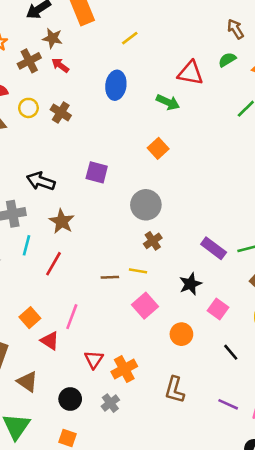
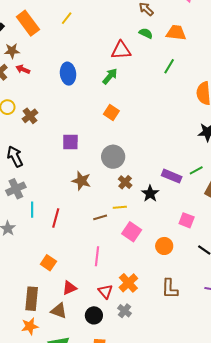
yellow line: (130, 38) -> (67, 18), moved
green semicircle: (227, 60) -> (146, 33), turned 72
green arrow: (168, 102) -> (110, 76), turned -60
brown cross: (61, 112) -> (30, 116), moved, turned 35
black arrow: (41, 181) -> (15, 157), moved, turned 60
brown star: (62, 221) -> (81, 181), moved
black star: (190, 284) -> (150, 194), moved
pink line: (72, 317) -> (97, 256), moved
red triangle: (50, 341) -> (69, 288), moved, turned -42
red triangle: (94, 359) -> (105, 291), moved

